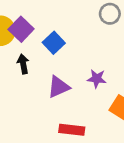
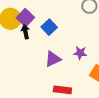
black arrow: (23, 64) -> (25, 32), moved

